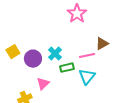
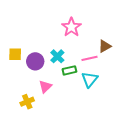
pink star: (77, 14) -> (71, 27), moved
yellow square: (13, 52) -> (15, 54), turned 32

